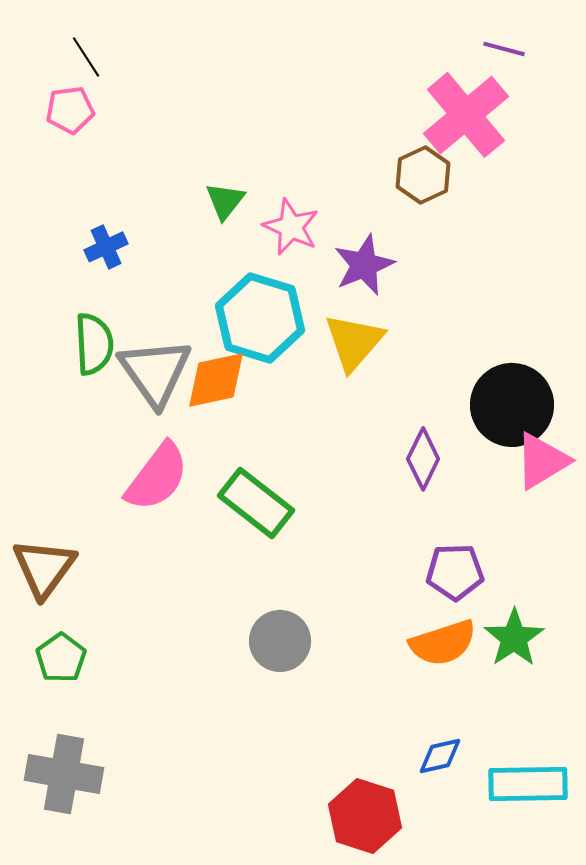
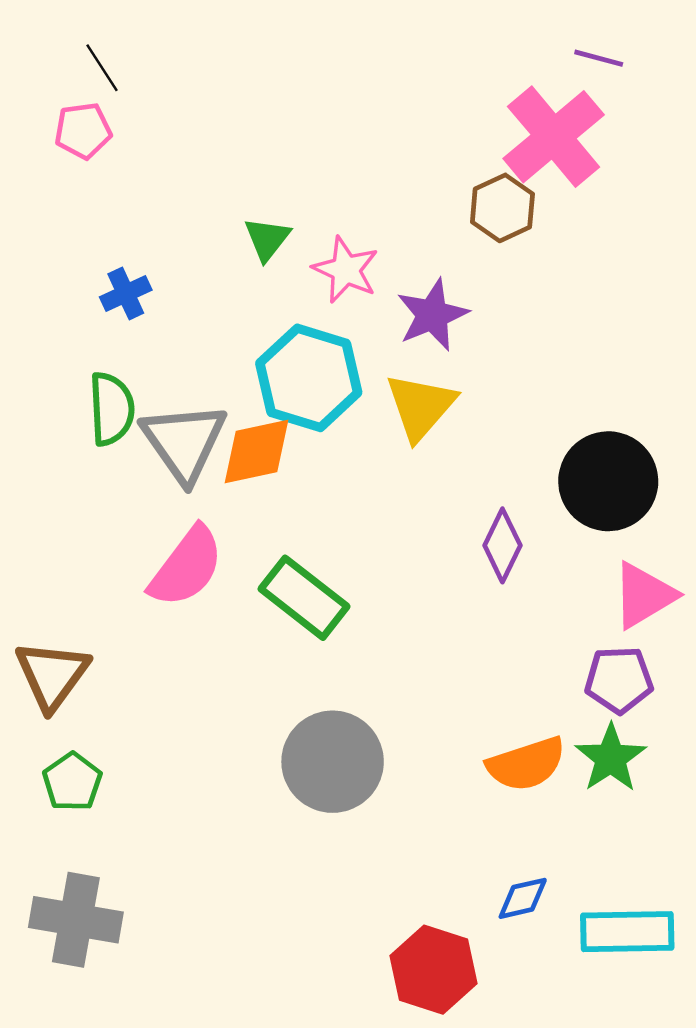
pink triangle: (542, 461) -> (644, 595), moved
purple pentagon: (455, 572) -> (619, 680), moved
gray circle: (280, 641) -> (333, 762), size x1.4

